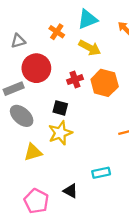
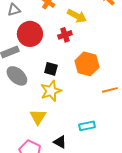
red cross: (75, 80) -> (65, 35), moved
orange hexagon: (105, 83) -> (87, 64), moved
yellow triangle: (33, 152) -> (38, 117), moved, turned -42

